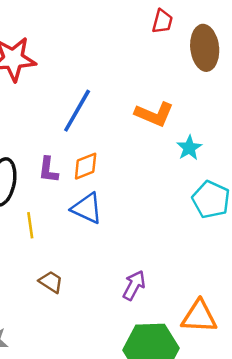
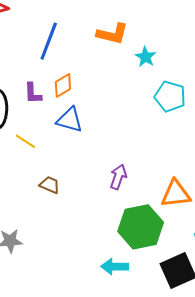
yellow line: (30, 225) -> (25, 141), turned -40

